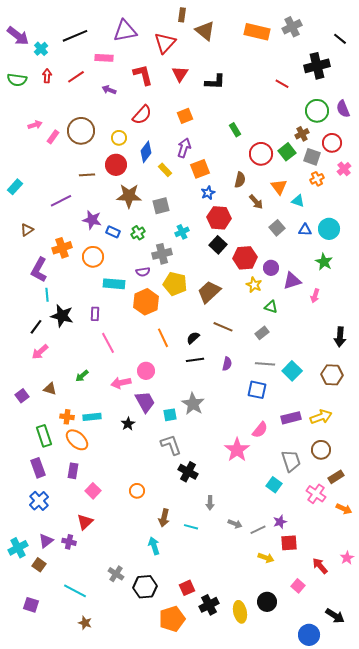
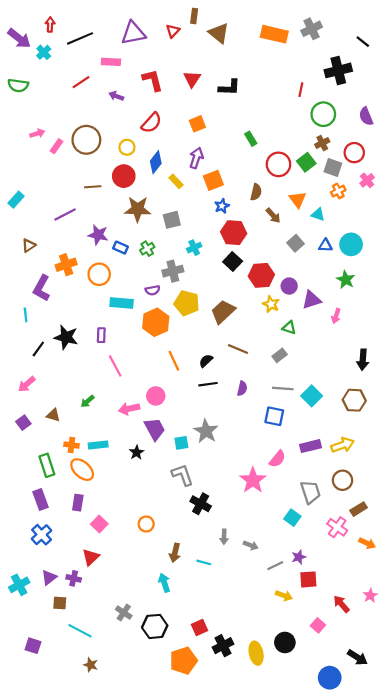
red triangle: (165, 43) -> (173, 31), moved, size x0.6
red arrow: (47, 76) -> (50, 25), moved
red line: (282, 84) -> (301, 90), turned 72
green circle: (317, 111) -> (323, 114), moved
cyan line: (47, 295) -> (26, 315), moved
pink arrow: (40, 352) -> (27, 384), moved
gray arrow: (235, 524) -> (251, 545), moved
brown square: (39, 565) -> (60, 603), moved, turned -32

